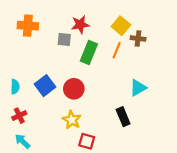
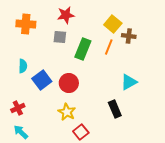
red star: (80, 25) -> (66, 15), moved
cyan semicircle: (15, 87) -> (23, 66), moved
red square: (87, 141) -> (81, 132), turned 35

